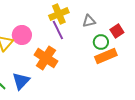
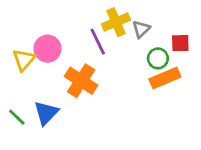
yellow cross: (59, 14) -> (116, 22), moved
gray triangle: (89, 21) -> (141, 29), turned -32
red square: (117, 31) -> (180, 43), turned 32

